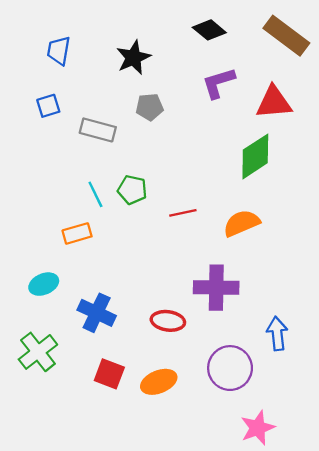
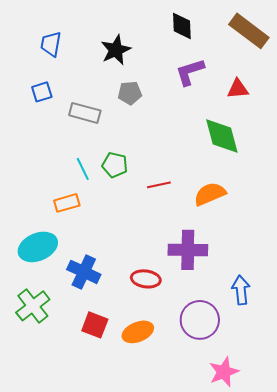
black diamond: (209, 30) -> (182, 26), turned 48
red triangle: (274, 102) -> (238, 89), size x0.7
green diamond: (255, 156) -> (222, 136), turned -72
cyan ellipse: (44, 284) -> (38, 247), size x1.5

